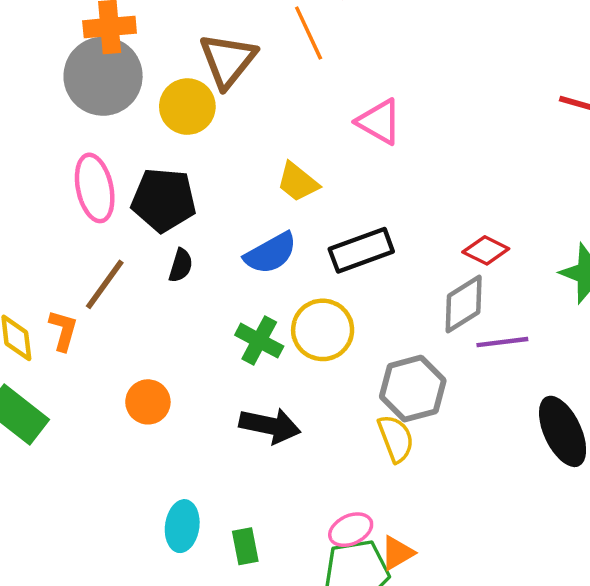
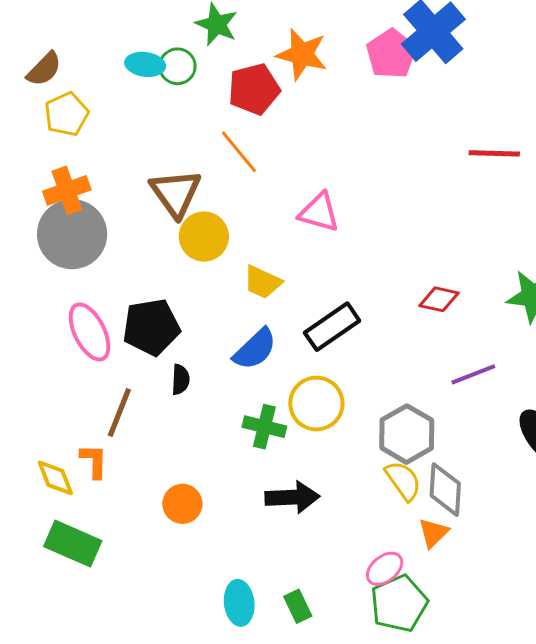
yellow circle: (187, 107) -> (204, 237), moved
gray diamond: (464, 304) -> (445, 490), moved, turned -40
orange triangle: (397, 553) -> (433, 533), moved

